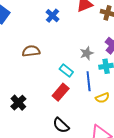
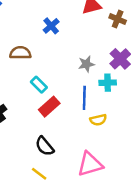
blue cross: (52, 16) -> (51, 26), moved
cyan rectangle: (66, 70) -> (39, 85), moved

